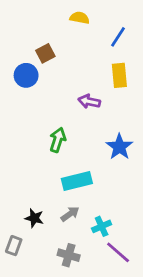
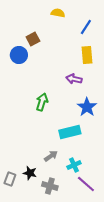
purple arrow: (89, 101) -> (74, 79), moved
cyan rectangle: (77, 181) -> (70, 132), moved
black star: (34, 218) -> (30, 173), moved

